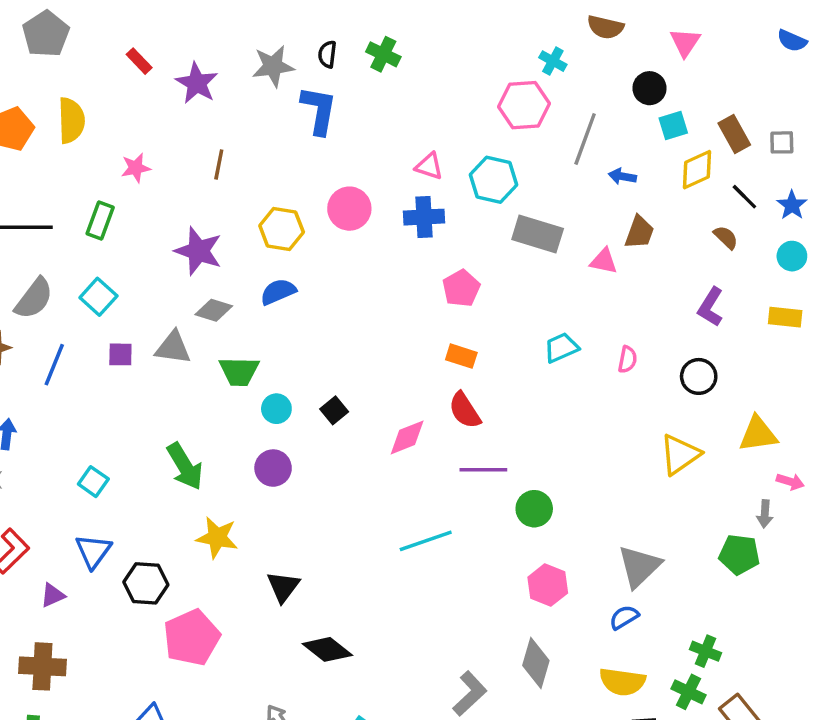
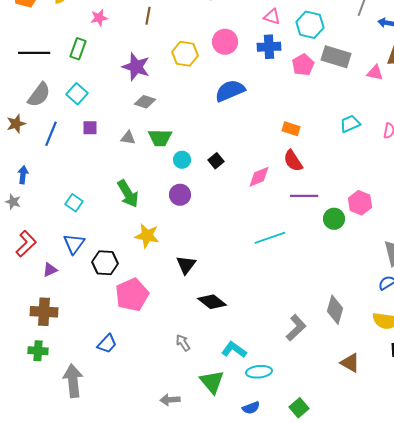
pink pentagon: (461, 288) -> (303, 65), moved
blue semicircle: (278, 292) -> (230, 91), moved, size x1.4
gray triangle: (173, 348) -> (128, 138), moved, size x0.7
pink hexagon: (548, 585) -> (360, 203), moved

